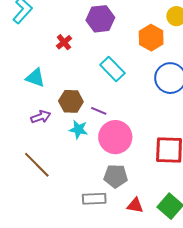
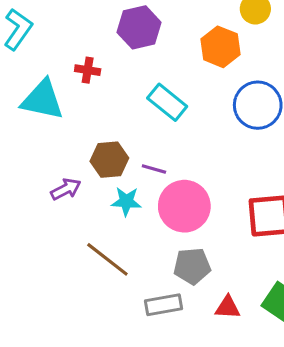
red cross: (64, 42) -> (88, 70), turned -35
cyan triangle: (35, 78) -> (42, 100), moved, size x1.4
brown line: (37, 165) -> (107, 259), moved

